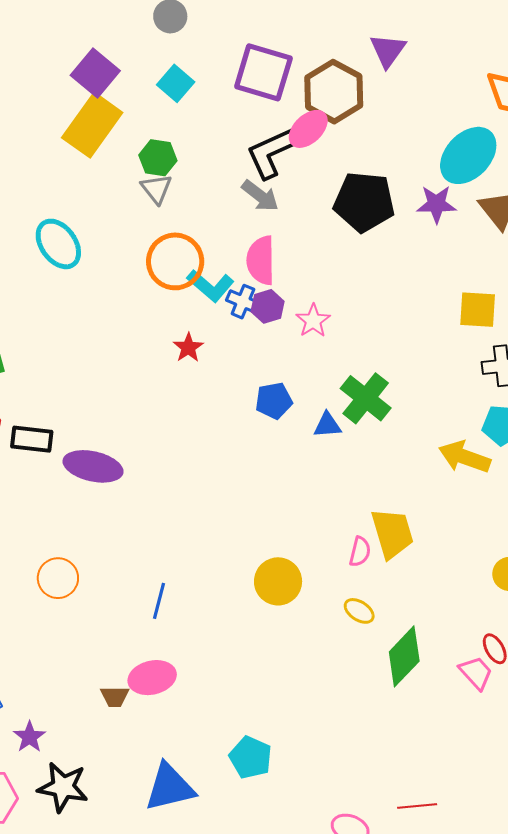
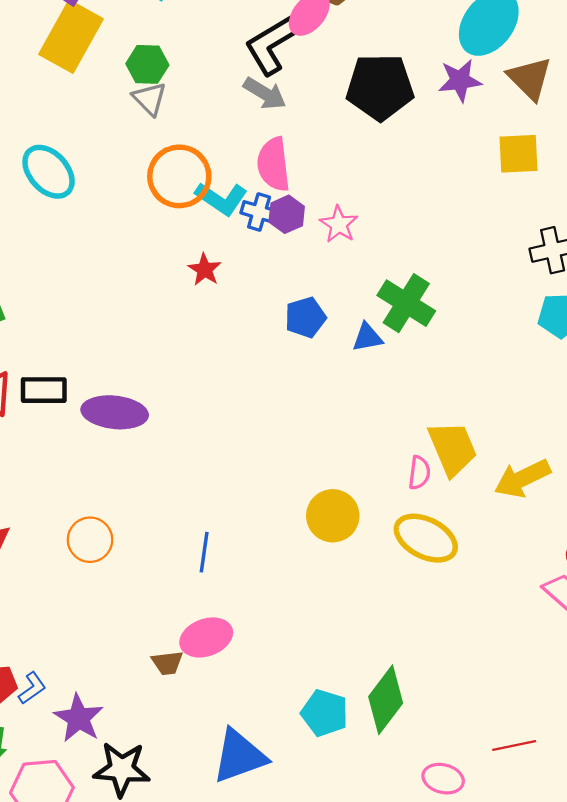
yellow square: (478, 310) -> (518, 154), moved
yellow arrow: (465, 457) -> (522, 478), moved, turned -39
yellow ellipse: (359, 611) -> (426, 538), size x1.8
green diamond: (404, 656) -> (386, 700), moved
purple star: (29, 737) -> (79, 718), size x1.4

